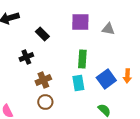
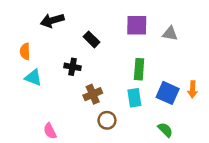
black cross: (26, 57) -> (73, 67), turned 32
blue square: (106, 79) -> (168, 93), turned -30
brown circle: (45, 102) -> (107, 120), moved

